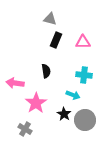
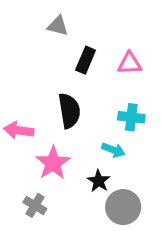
gray triangle: (50, 19) -> (58, 26), moved
black semicircle: (46, 71) -> (69, 111), size x1.5
gray circle: (85, 120) -> (123, 207), moved

